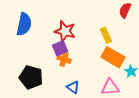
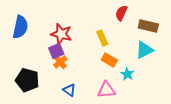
orange rectangle: (113, 57) -> (109, 60), size x0.7
orange cross: (64, 59) -> (60, 62), turned 32

